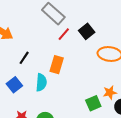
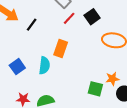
black line: (24, 58) -> (32, 25), moved
green square: (93, 103) -> (95, 89), turned 35

